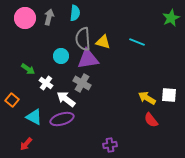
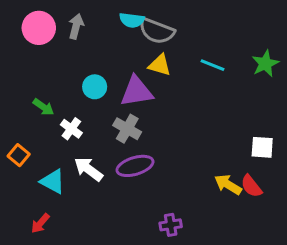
cyan semicircle: (75, 13) -> (132, 20), moved, turned 91
green star: (171, 18) -> (265, 64), moved
gray semicircle: (83, 39) -> (157, 31), moved, turned -65
yellow arrow: (147, 98) -> (228, 185), moved
white arrow: (66, 99) -> (88, 169), moved
purple ellipse: (62, 119) -> (135, 166), moved
red semicircle: (151, 120) -> (251, 186), moved

